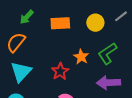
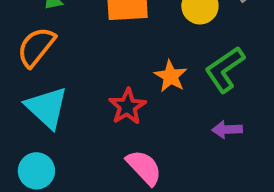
cyan triangle: (21, 72) -> (47, 107), turned -30
purple arrow: (108, 83) -> (227, 129), size x0.6

